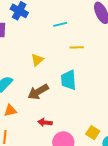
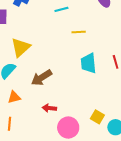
yellow triangle: (37, 60) -> (21, 47), moved, size x1.5
cyan trapezoid: (69, 80) -> (89, 63), moved

